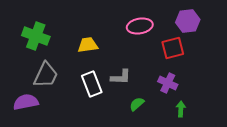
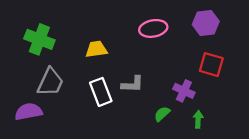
red square: (173, 48) -> (211, 65), moved, turned 30
green semicircle: (137, 104) -> (162, 114), moved

